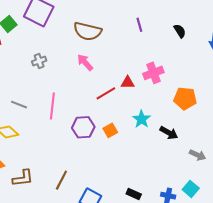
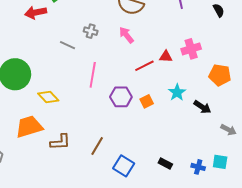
gray cross: (39, 61) -> (91, 31), moved, turned 32
gray line: (19, 105) -> (68, 45), moved
cyan square: (191, 189) -> (220, 162), turned -35

